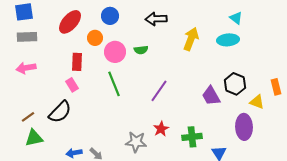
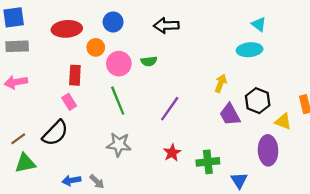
red ellipse: (70, 22) -> (67, 29), turned 45
yellow arrow: (191, 39) -> (221, 83), moved, size x0.7
gray star: (136, 142) -> (119, 145), moved

